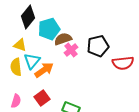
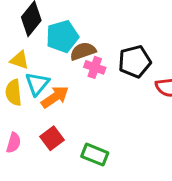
pink cross: (71, 50) -> (95, 67), turned -32

